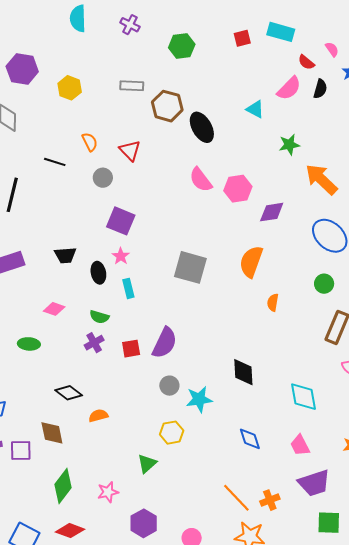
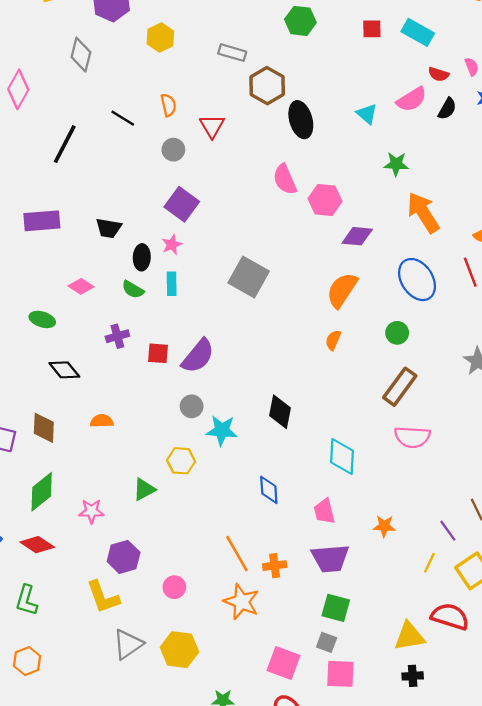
red semicircle: (306, 62) -> (439, 74), turned -36
orange semicircle: (251, 262) -> (342, 290), moved
green semicircle: (99, 317) -> (133, 289), moved
black diamond: (69, 393) -> (64, 370), moved

